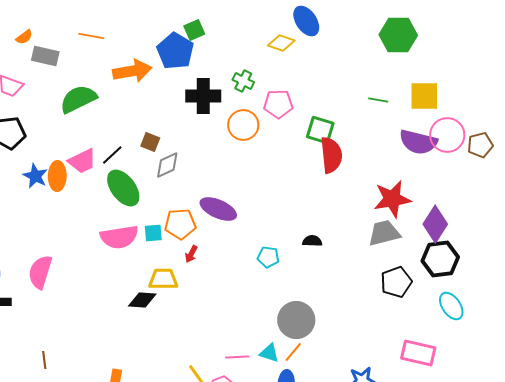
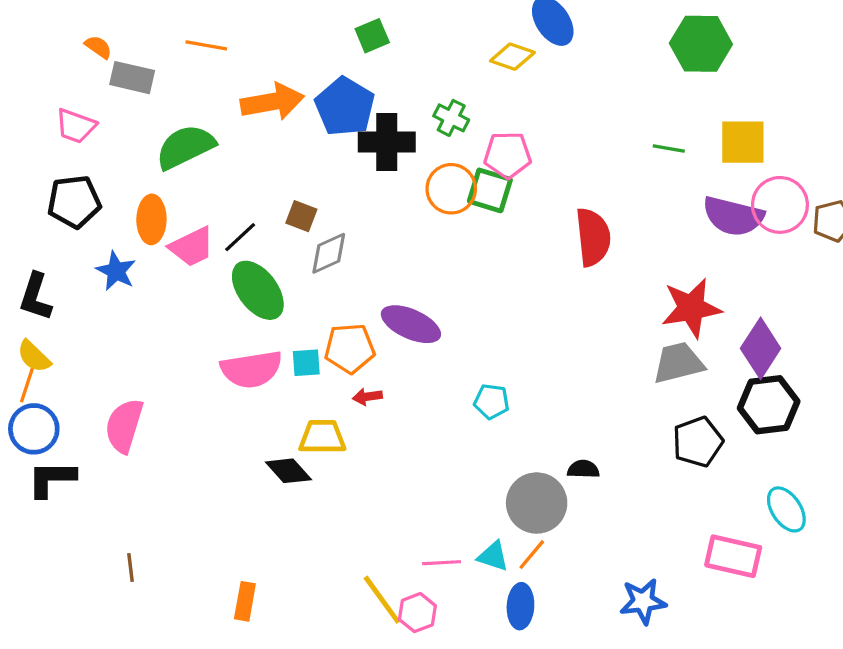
orange semicircle: (24, 37) -> (98, 47), turned -108
blue pentagon: (175, 51) -> (345, 107), moved
green square: (320, 130) -> (490, 190), moved
orange ellipse: (57, 176) -> (151, 219), moved
black semicircle: (312, 241) -> (583, 469), moved
red arrow: (191, 254) -> (367, 397), turned 54
black diamond: (142, 300) -> (288, 471), turned 44
cyan ellipse: (451, 306) -> (786, 509), moved

